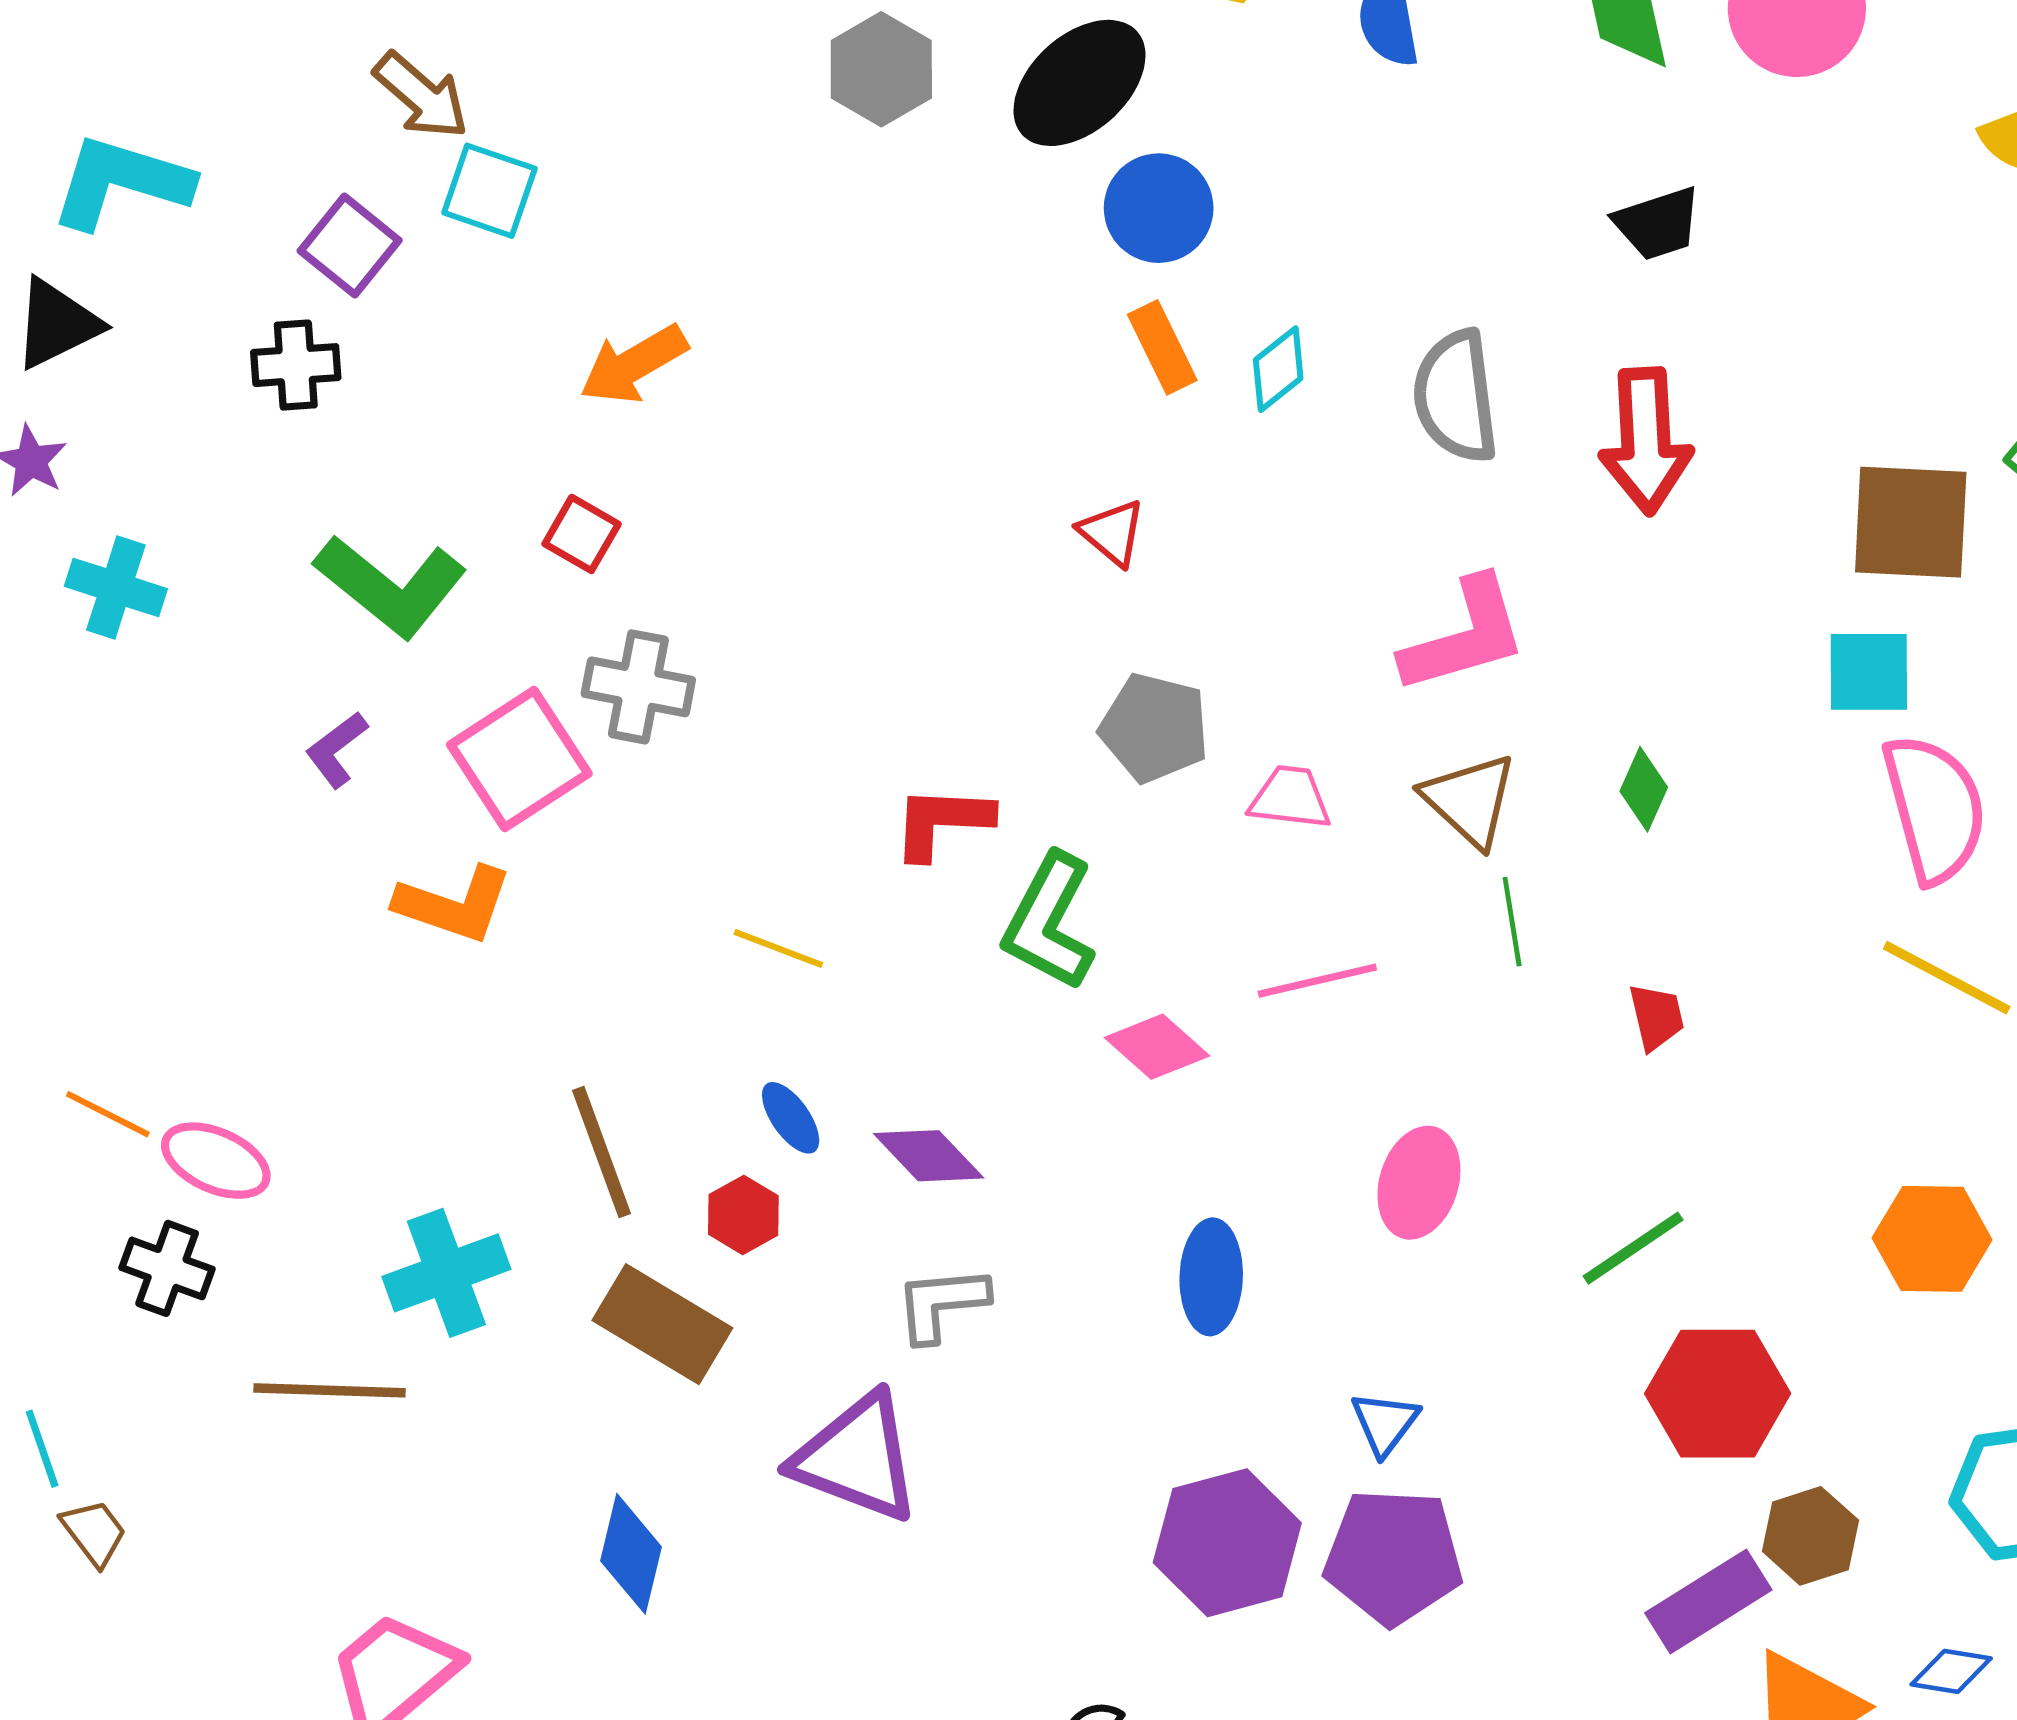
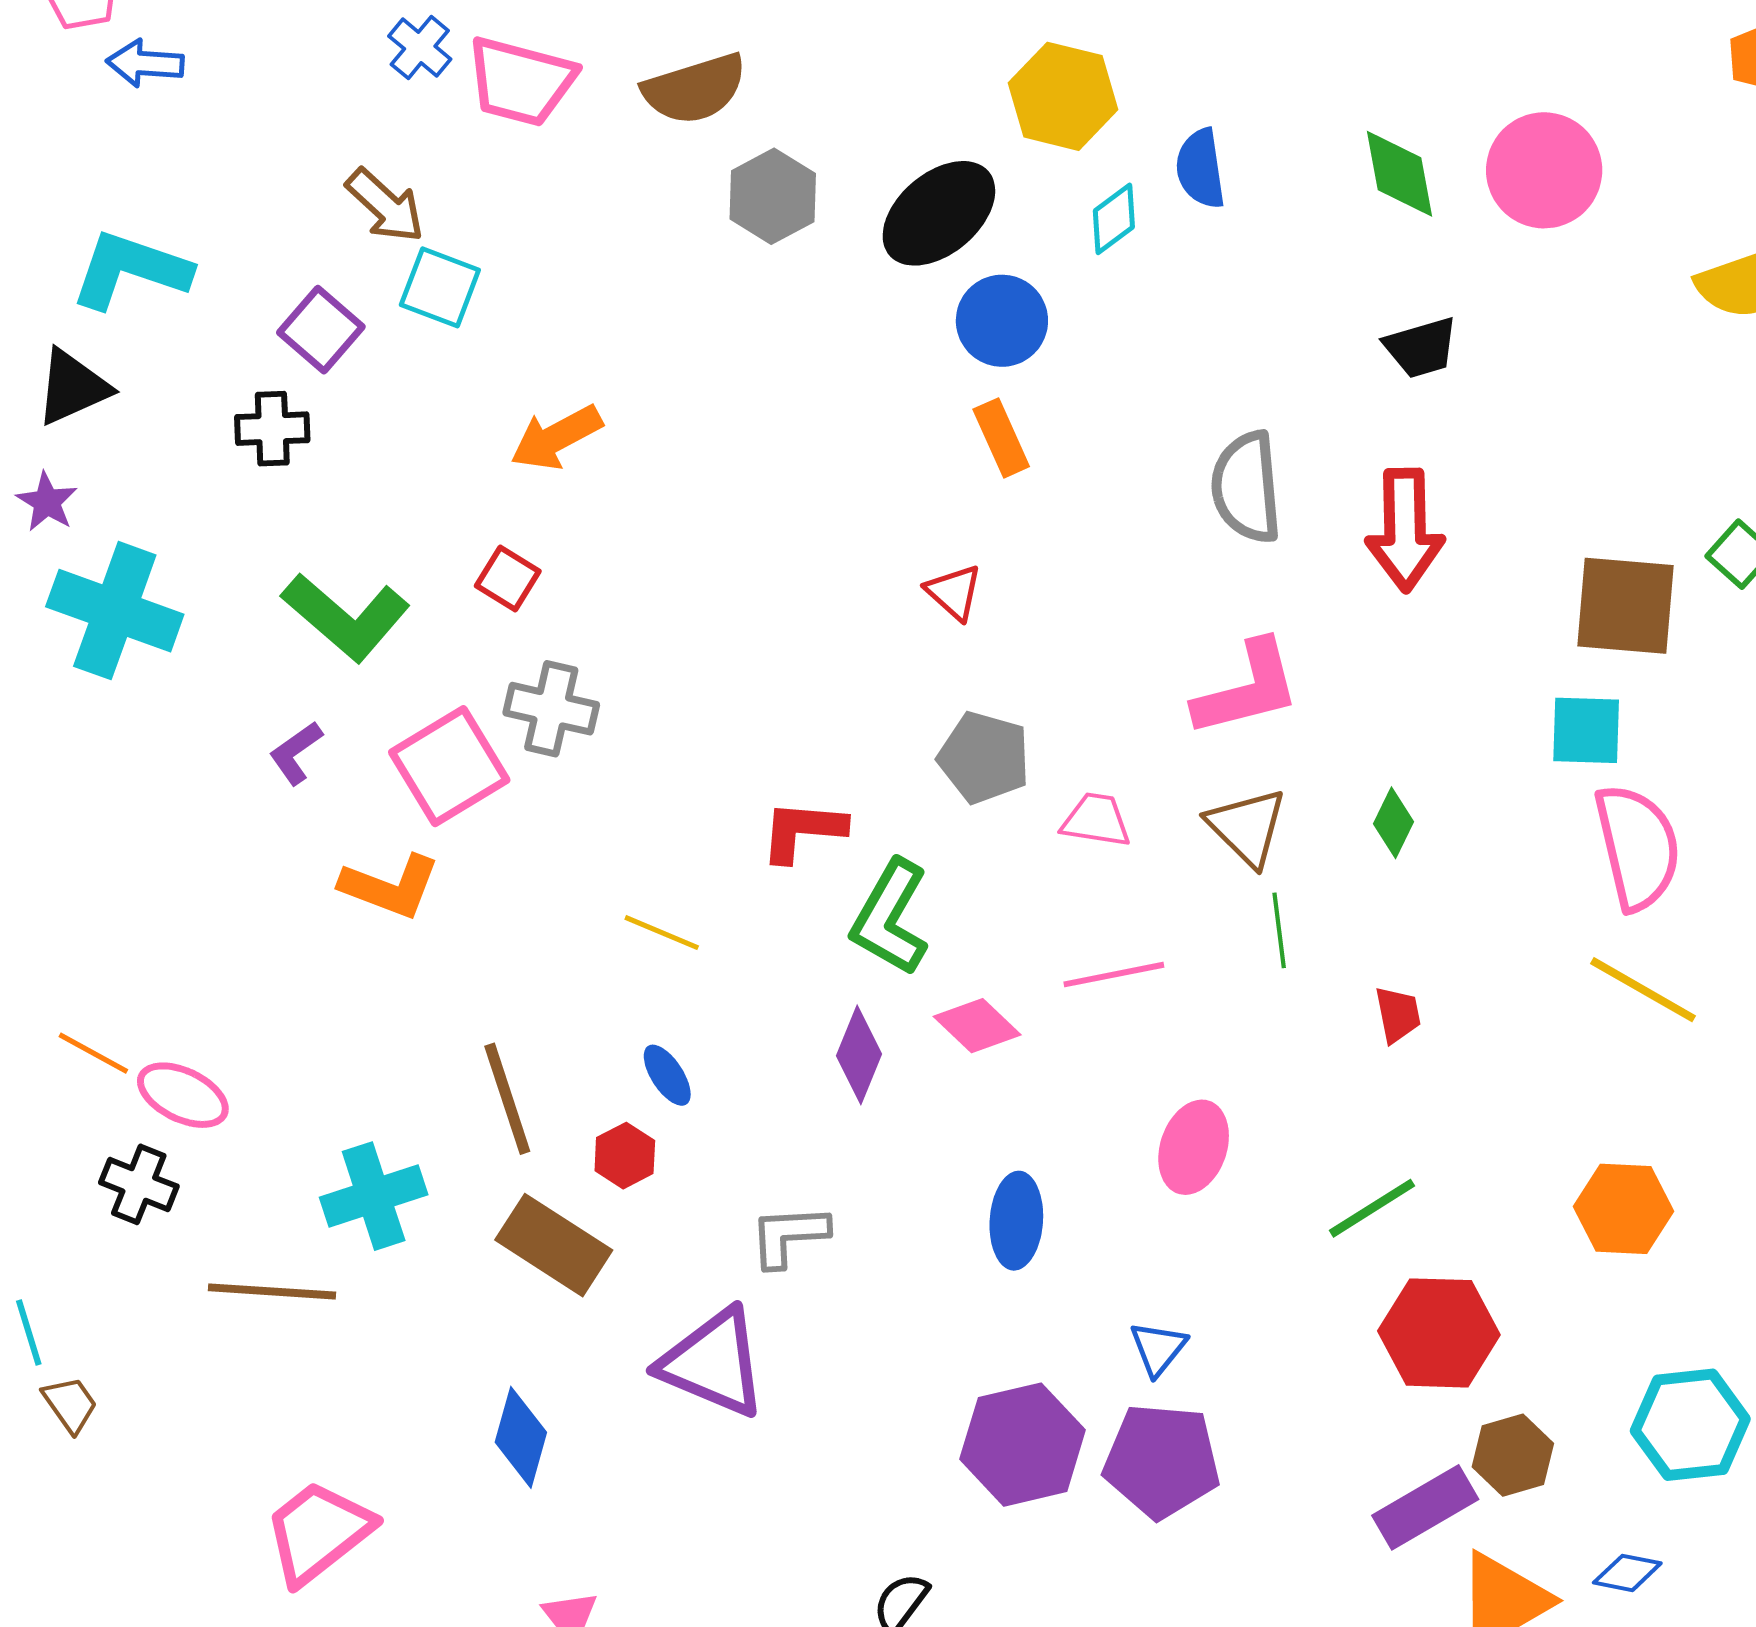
cyan diamond: (1278, 369) -> (1114, 219), moved
cyan cross: (116, 587) -> (115, 611), size x1.6
purple diamond: (929, 1156) -> (859, 1055), moved, turned 64

